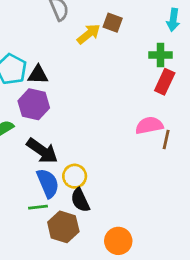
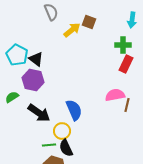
black triangle: (38, 75) -> (36, 59), turned 35
blue semicircle: (48, 183) -> (74, 110), moved
green line: (38, 207) -> (49, 145), moved

